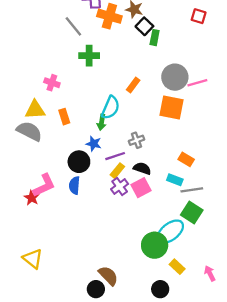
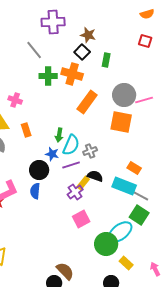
orange cross: (109, 16) -> (72, 74), moved
black square: (144, 26) -> (82, 52), moved
orange rectangle: (133, 85) -> (87, 102), size x1.6
cyan semicircle: (111, 108) -> (71, 145), moved
yellow rectangle: (117, 171) -> (83, 183), moved
cyan rectangle: (175, 180) -> (124, 186), size x1.6
pink square: (141, 188) -> (81, 219), moved
gray line: (192, 190) -> (139, 195), turned 36

